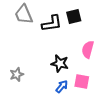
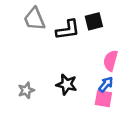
black star: (60, 63) -> (67, 84), moved
blue arrow: (62, 86) -> (106, 84), moved

